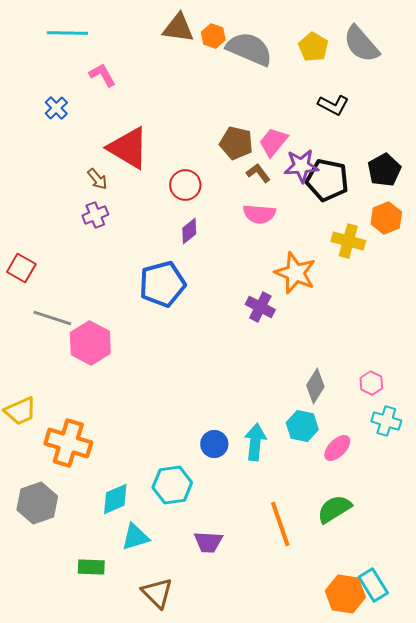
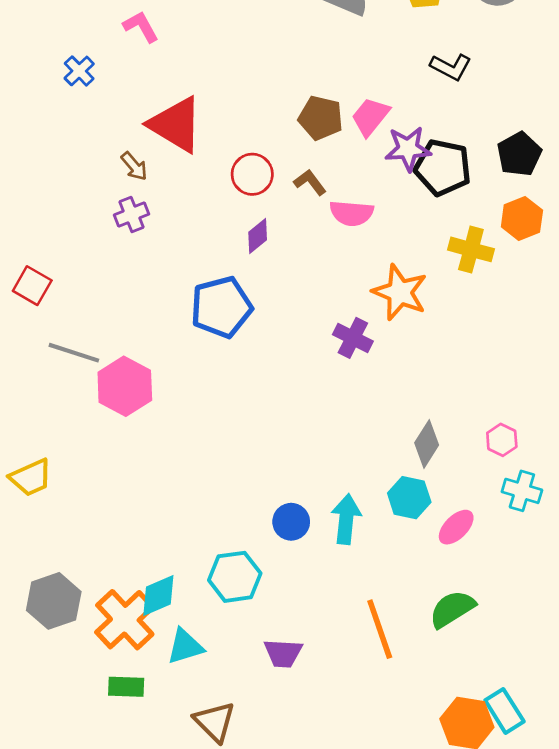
brown L-shape: (258, 173) -> (310, 182), moved
orange cross: (68, 443) -> (125, 620), moved, turned 30

